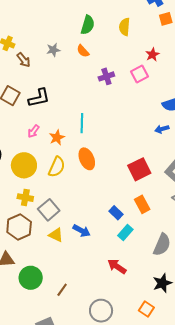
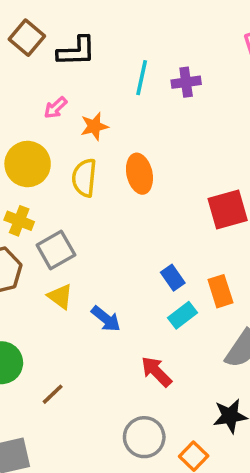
purple cross: (106, 76) -> (186, 82), moved
cyan line: (82, 123) -> (142, 78), moved
yellow semicircle: (57, 167) -> (84, 178), turned 150
orange rectangle: (142, 204) -> (220, 291), moved
blue arrow: (82, 231) -> (106, 319), moved
gray circle: (101, 311) -> (144, 437), moved

